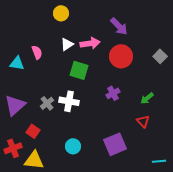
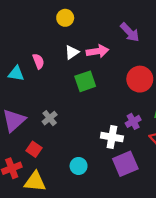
red circle: (121, 56) -> (140, 79), moved
green square: (79, 70) -> (85, 81), turned -36
purple cross: (113, 93) -> (133, 121), moved
white cross: (69, 101) -> (112, 137), moved

